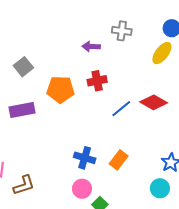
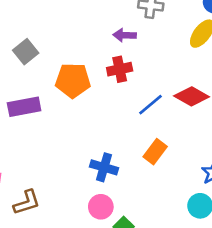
purple arrow: (91, 47) -> (125, 35), moved
orange rectangle: (119, 160) -> (155, 152), moved

